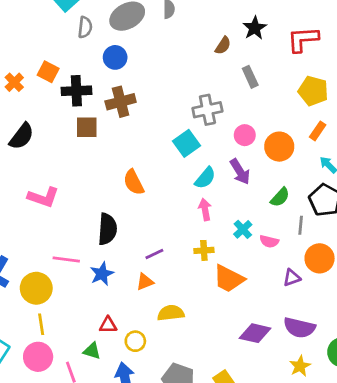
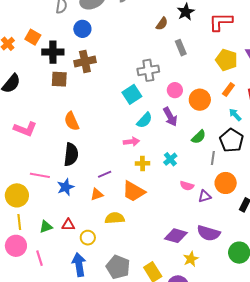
orange semicircle: (134, 182) -> (72, 121), moved
pink arrow: (205, 209) -> (131, 142), moved, turned 91
pink semicircle: (269, 241) -> (187, 186), moved
yellow cross: (204, 250) -> (142, 163), moved
orange trapezoid: (229, 279) -> (134, 191), moved
green triangle: (92, 351) -> (46, 227), moved, turned -40
yellow star: (300, 366) -> (191, 259), moved

